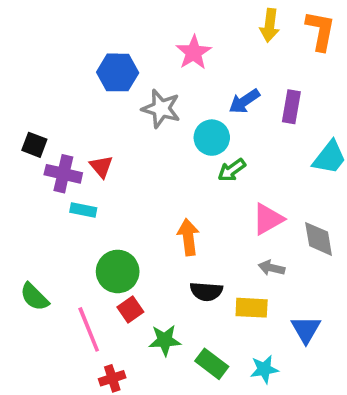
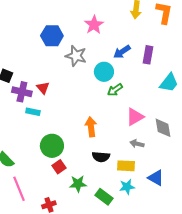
pink line: (89, 329) -> (19, 189), moved
blue triangle: (306, 329) -> (156, 178), turned -30
cyan star: (264, 369) -> (127, 187), moved

